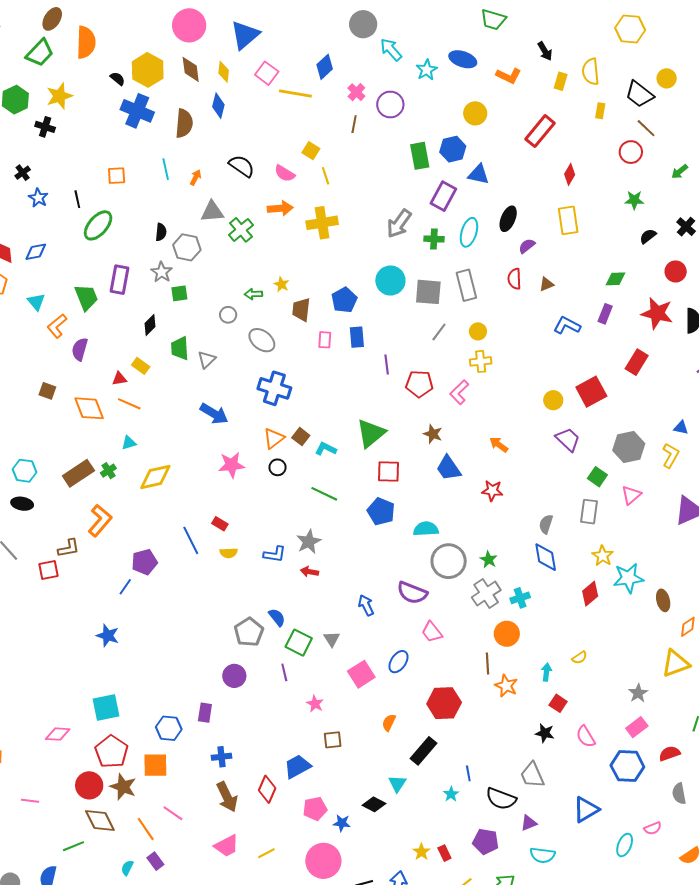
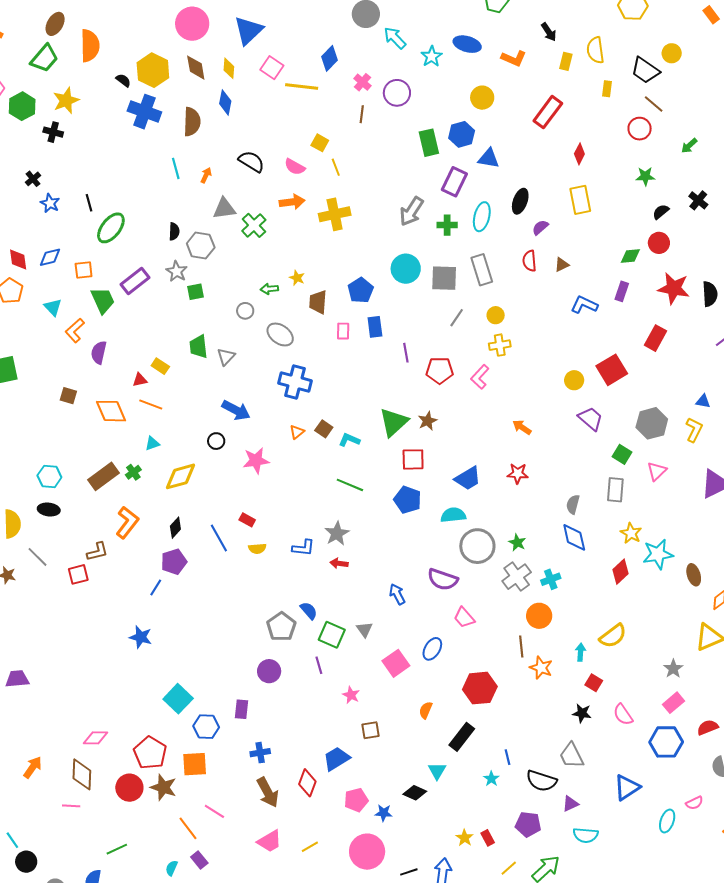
orange square: (117, 176) -> (84, 270), moved
red circle: (676, 271) -> (659, 243), moved
purple rectangle: (119, 280) -> (135, 281), turned 44
black diamond: (150, 325) -> (175, 528), moved
brown star: (433, 434) -> (428, 421), moved, turned 30
orange triangle: (274, 438) -> (297, 432), size x0.7
black circle: (278, 467) -> (216, 441), moved
blue trapezoid: (449, 468) -> (468, 478), moved, turned -84
yellow semicircle: (580, 658) -> (613, 636), size x1.8
cyan square: (106, 708) -> (178, 699), moved, turned -32
brown diamond: (100, 820) -> (82, 774), moved, turned 32

